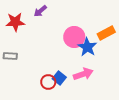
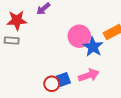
gray rectangle: (10, 56) -> (12, 40), moved
blue square: (59, 78) -> (63, 80), turned 32

